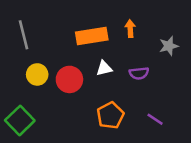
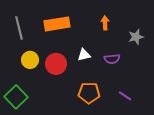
orange rectangle: (92, 36) -> (57, 24), moved
orange pentagon: (110, 115) -> (89, 93), turned 30

